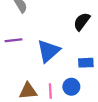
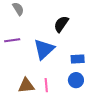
black semicircle: (82, 22) -> (61, 24), moved
blue circle: (71, 87) -> (76, 80), moved

